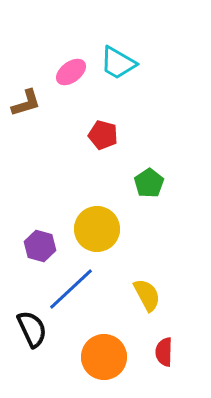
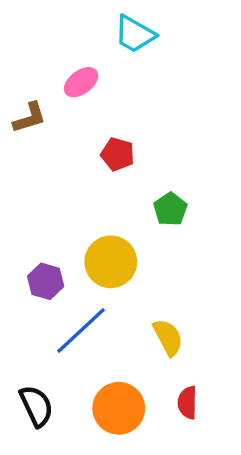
cyan trapezoid: (118, 63) -> (135, 34), moved
black semicircle: (32, 329) -> (36, 406), moved

